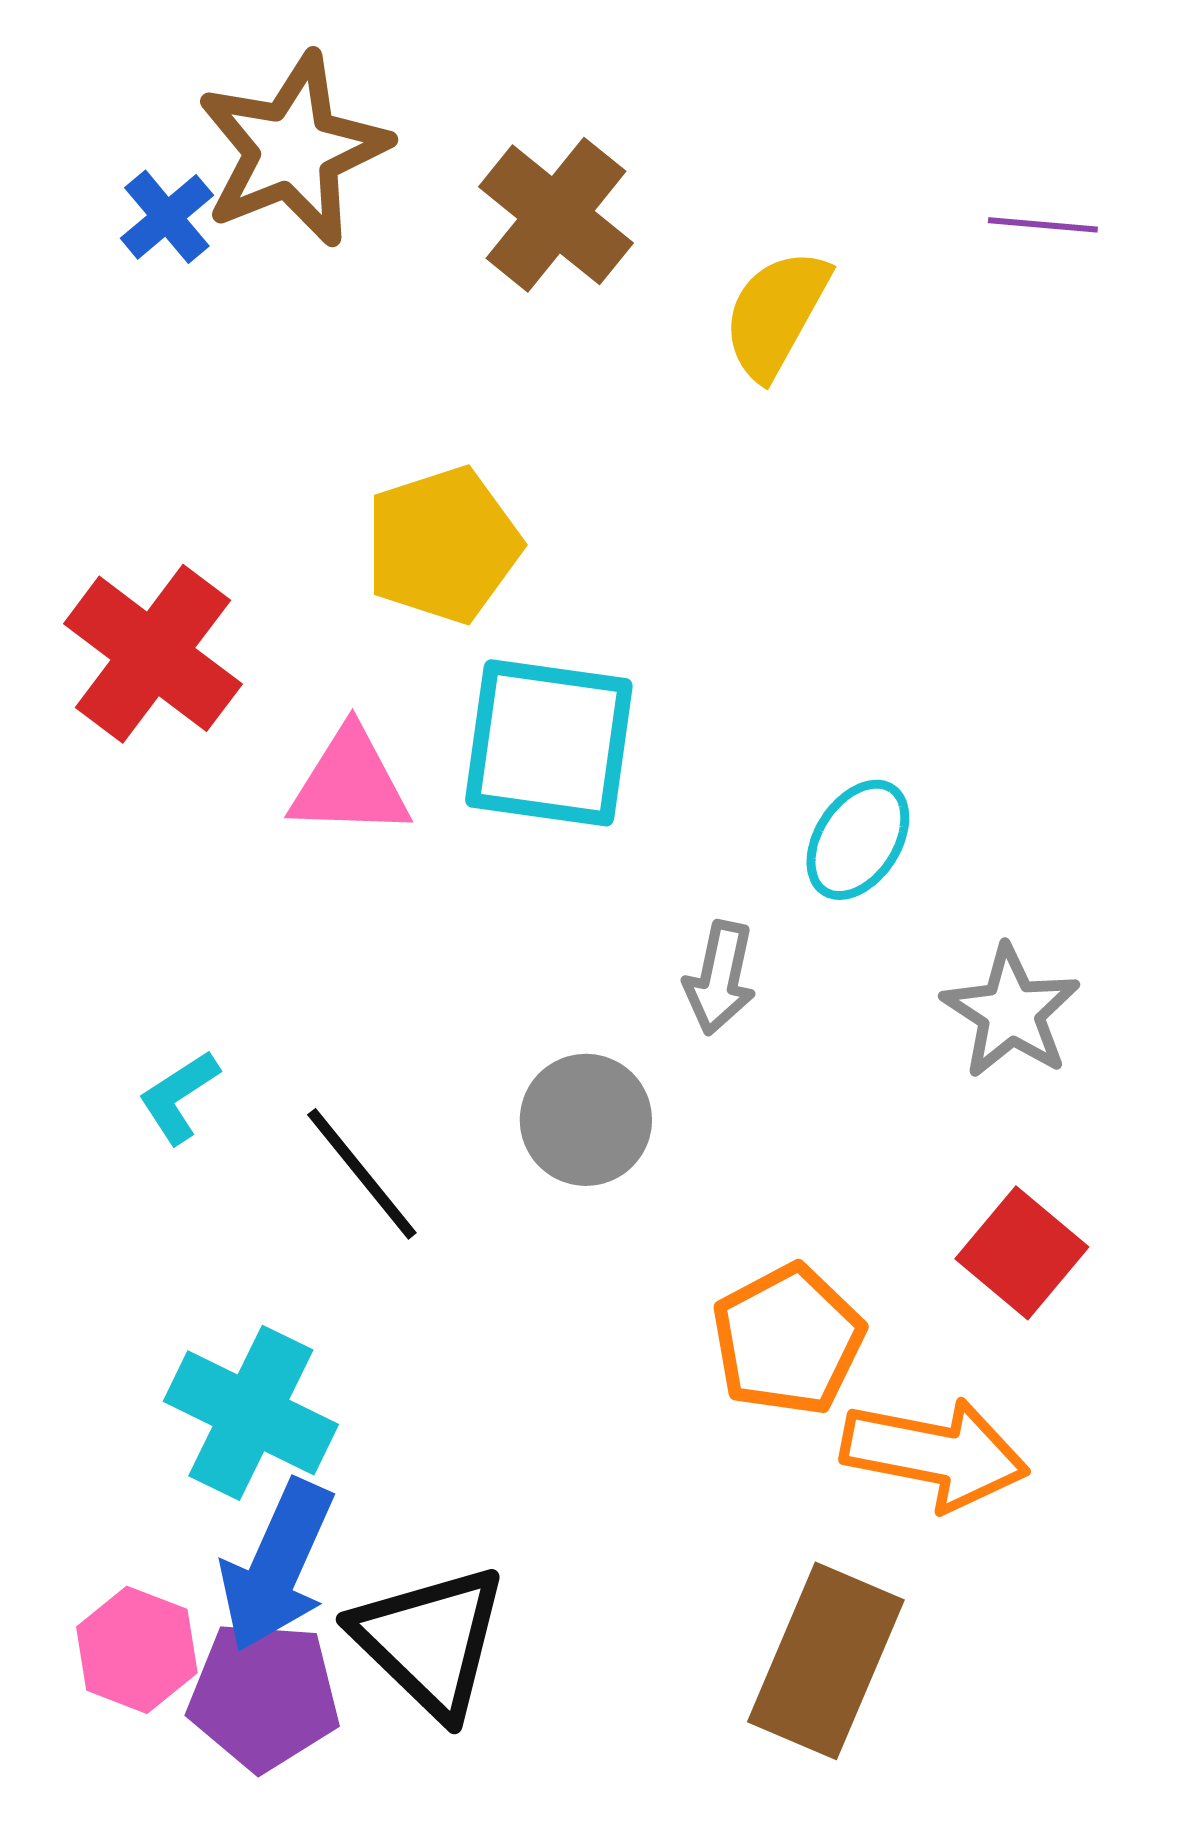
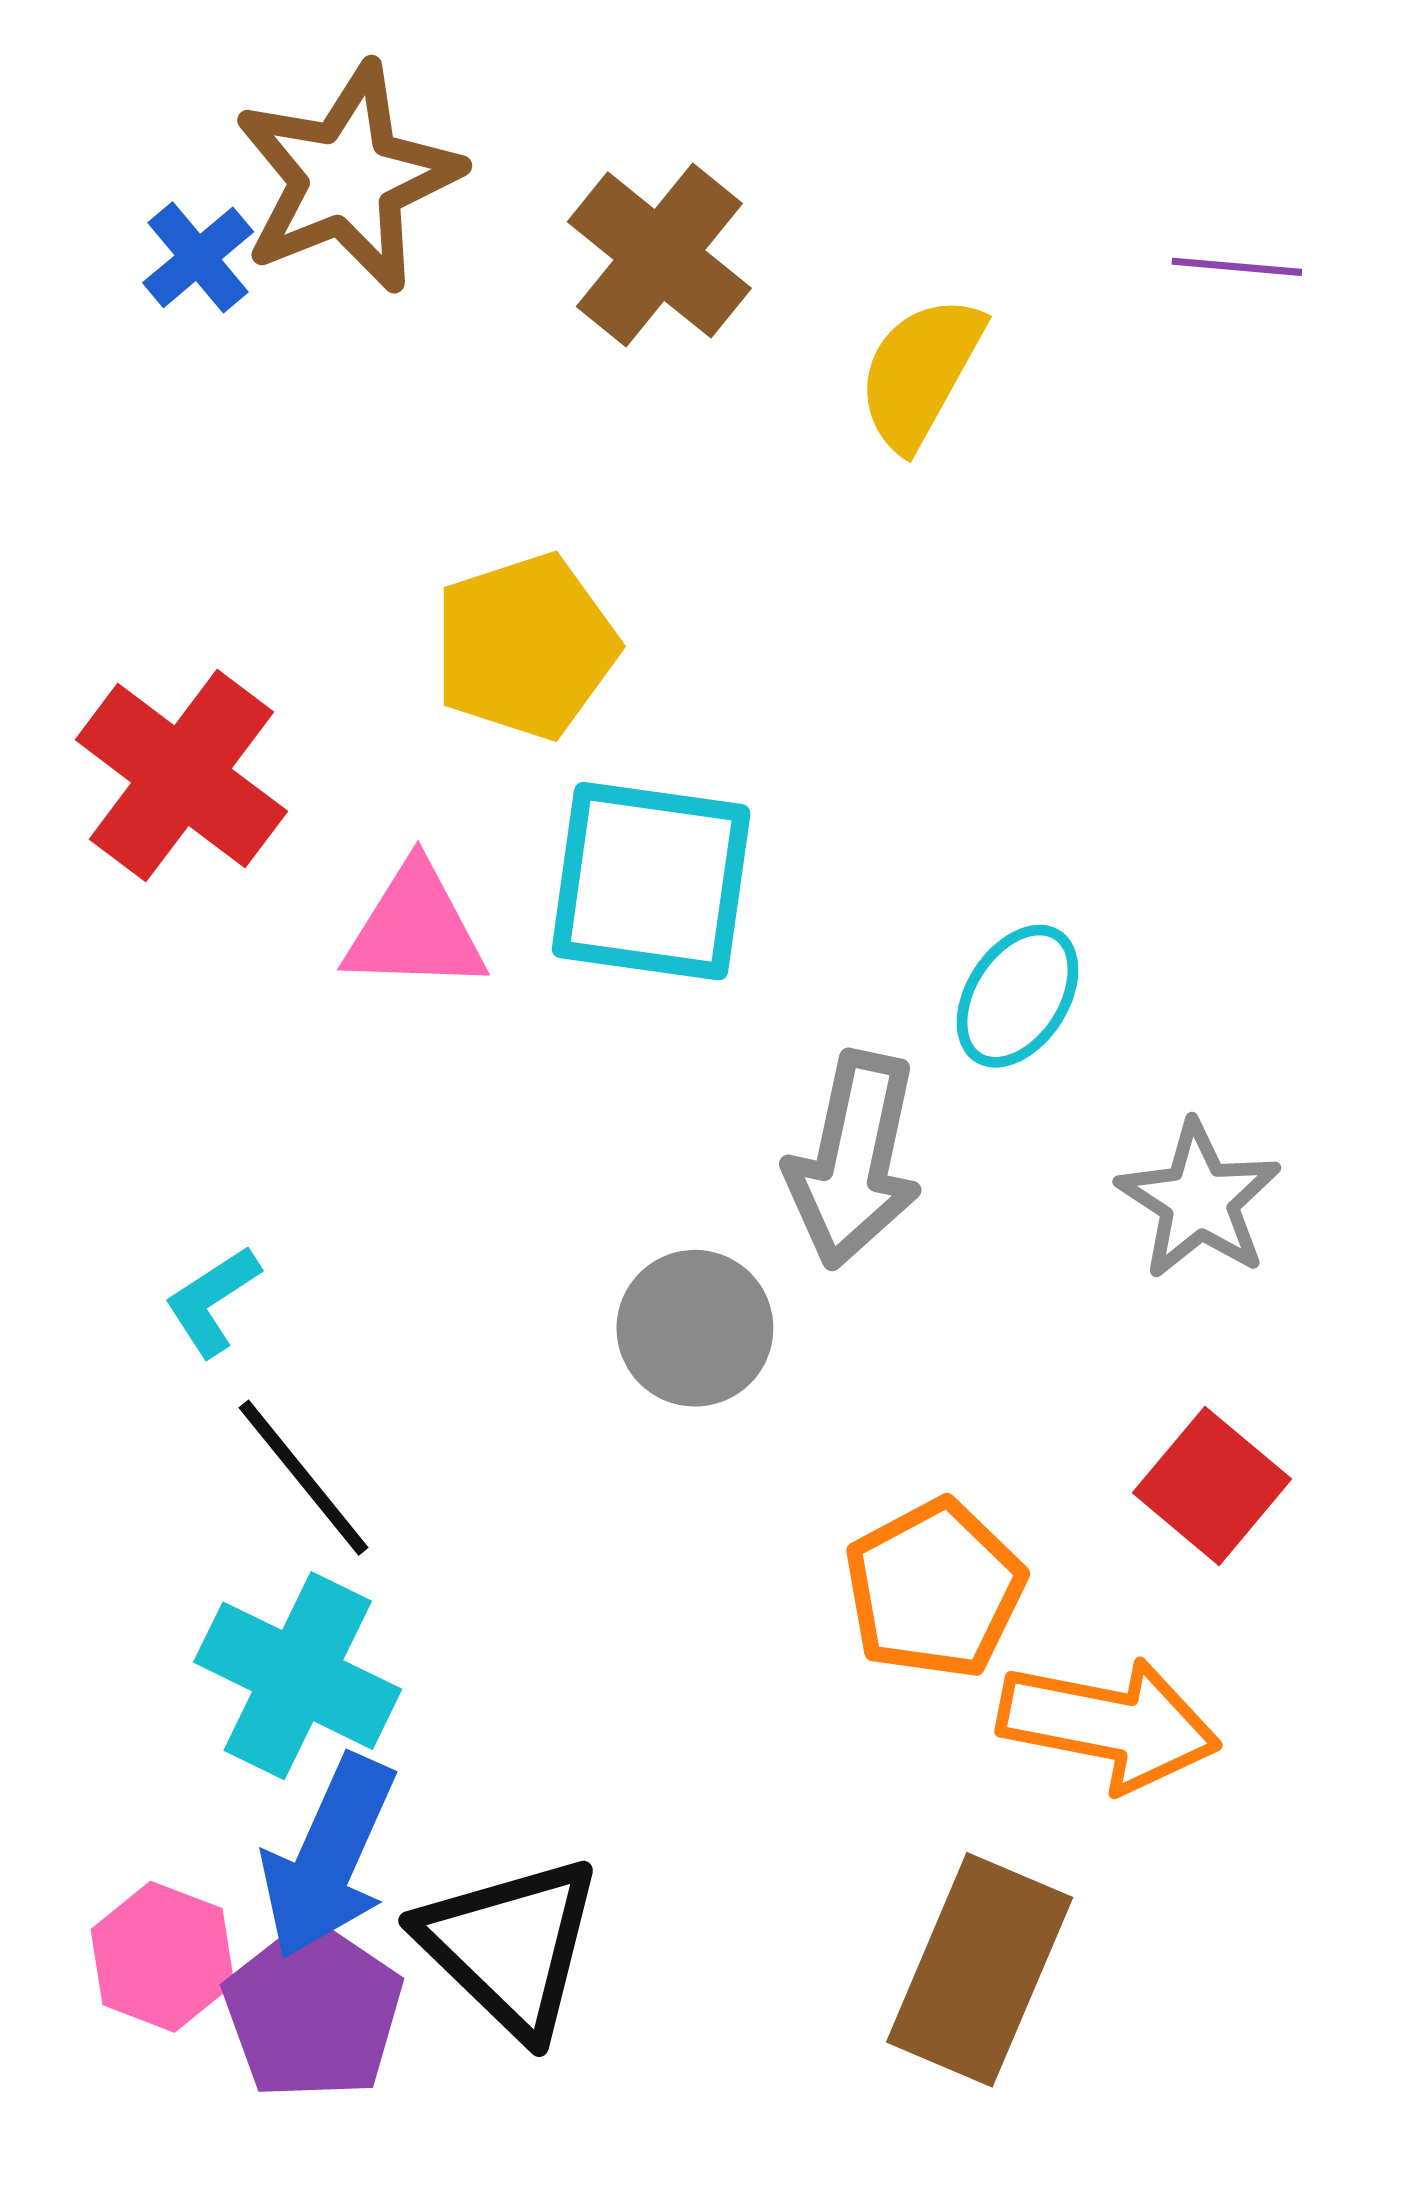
gray arrow: (720, 978) -> (854, 1160), size x1.6
black line: (362, 1174) -> (304, 1478), moved
purple pentagon: (264, 1696) -> (313, 2011), turned 30

